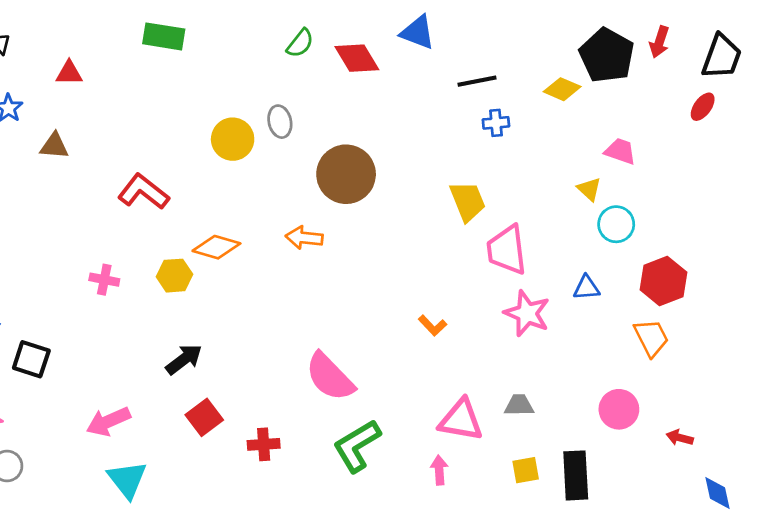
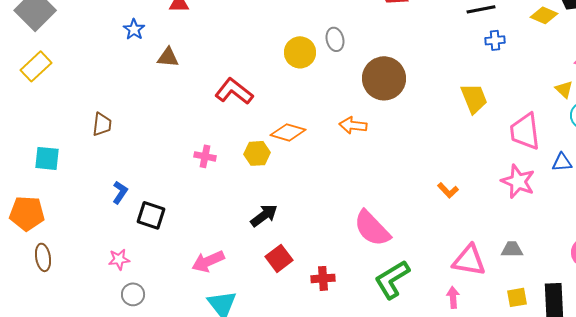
pink trapezoid: (507, 250) -> (525, 131), moved

